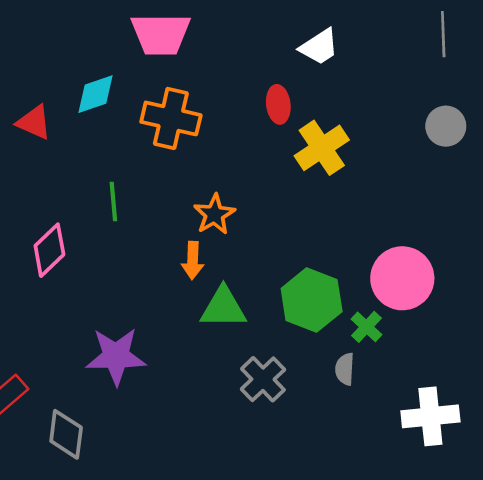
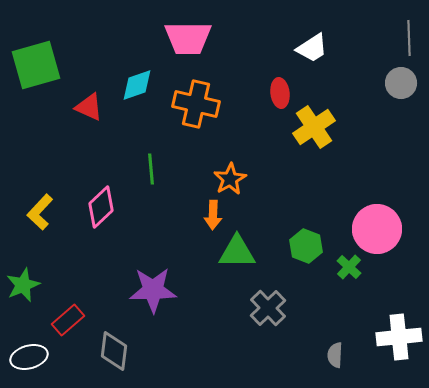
gray circle: (446, 126) -> (401, 83), moved
green hexagon: (312, 300) -> (306, 246), size x0.7
gray semicircle: (345, 369) -> (335, 355), moved

